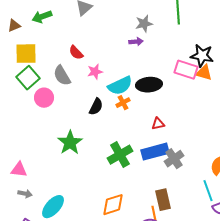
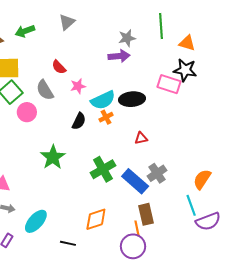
purple arrow: (136, 42) -> (119, 56), size x1.5
orange triangle: (204, 73) -> (187, 43), moved
blue rectangle: (155, 152) -> (135, 181), moved, turned 56

